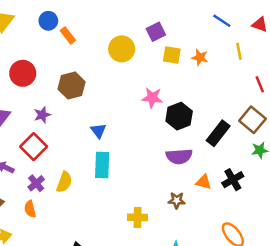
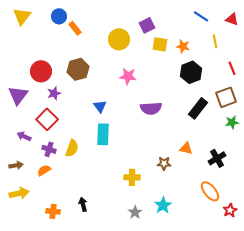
red circle: (23, 73) -> (41, 71), moved
pink star: (152, 98) -> (128, 76), moved
black hexagon: (179, 116) -> (191, 72), moved
brown square: (252, 120) -> (226, 97), turned 30
purple semicircle: (179, 156) -> (151, 108), moved
black cross: (233, 180) -> (217, 158), moved
purple cross: (36, 183) -> (49, 149), turned -32
orange semicircle: (30, 209) -> (44, 170), turned 72

